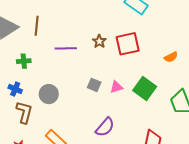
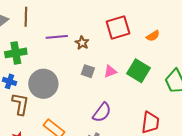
brown star: (99, 41) -> (82, 43), moved
orange semicircle: (171, 57) -> (153, 36), moved
green cross: (24, 61) -> (16, 53), size x1.5
gray circle: (49, 94) -> (43, 84), size x1.5

